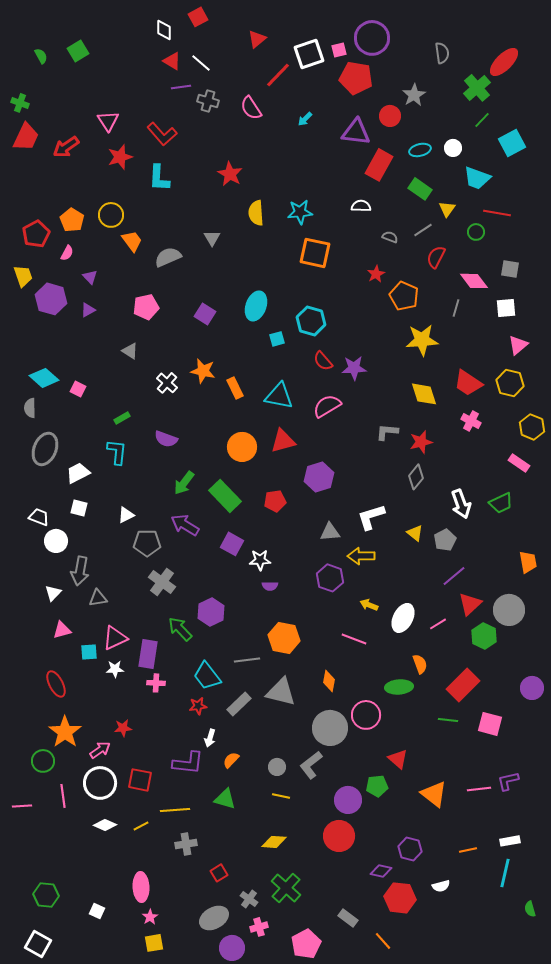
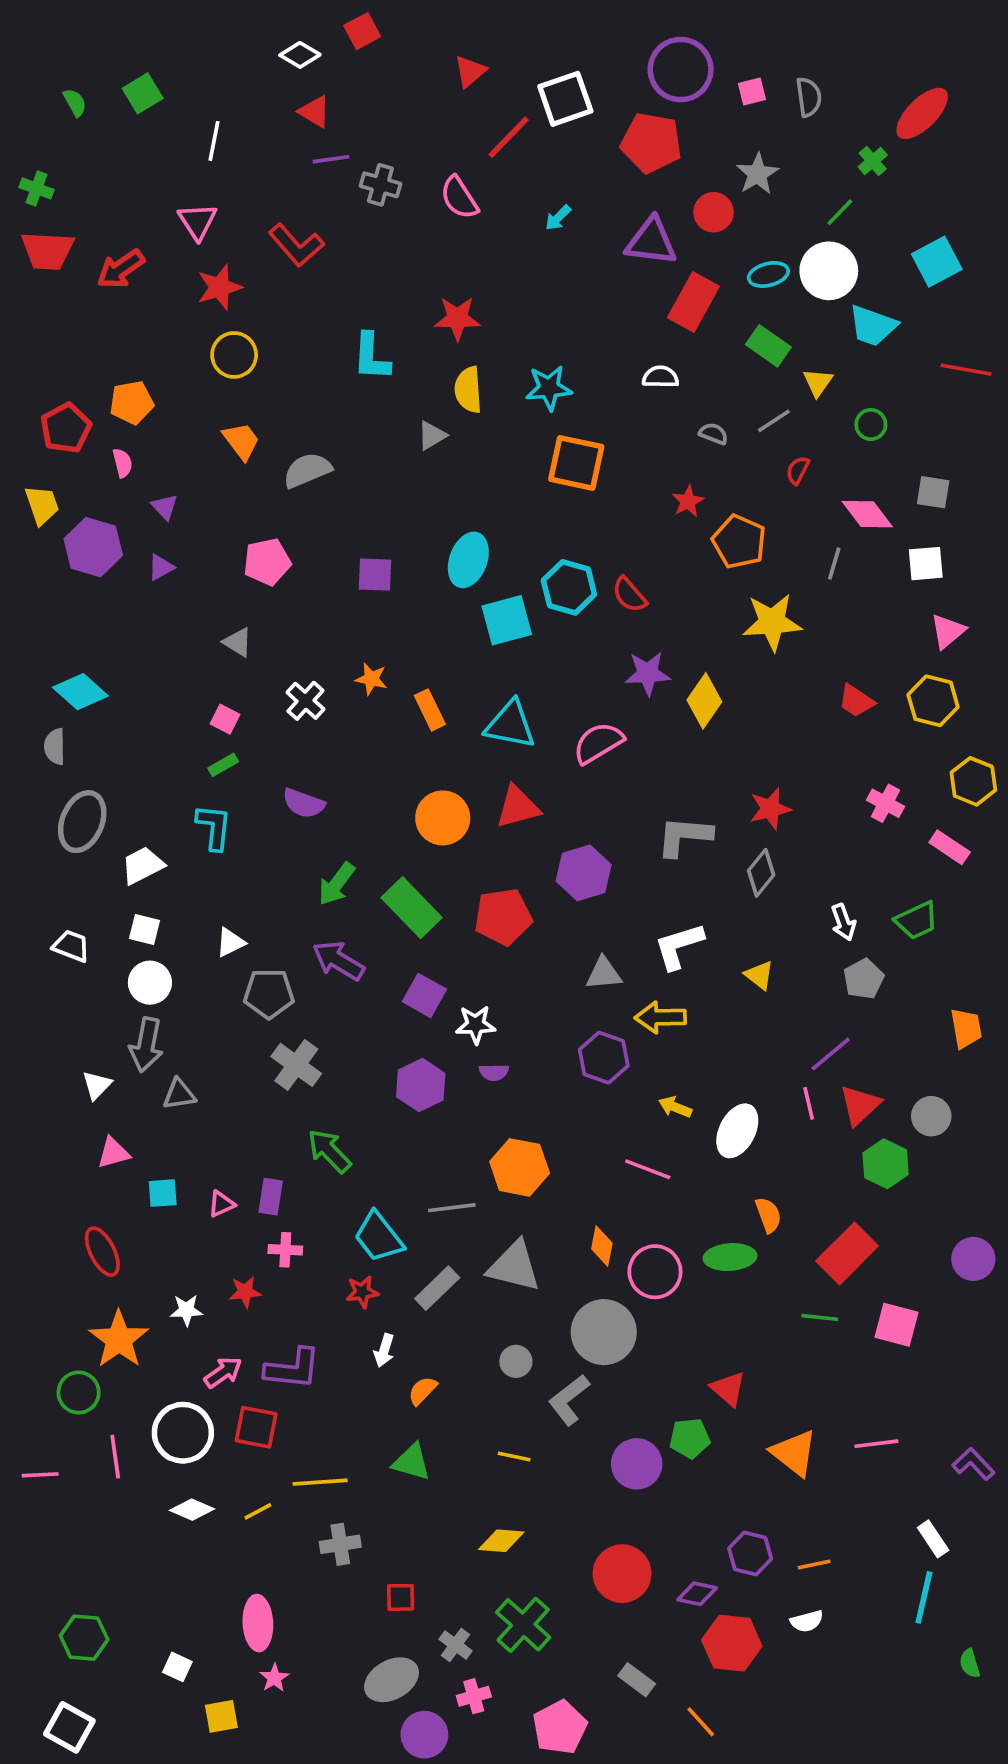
white diamond: (164, 30) -> (300, 55), turned -60
pink square: (339, 50) -> (752, 91), moved
white line: (201, 63) -> (214, 141), moved, turned 60
green cross: (477, 88) -> (873, 161), size x0.6
green line: (482, 120) -> (840, 212), moved
red trapezoid: (26, 137) -> (47, 251), turned 68
white circle: (453, 148) -> (829, 271), size x1.8
red star: (230, 174) -> (457, 318), moved, turned -30
cyan L-shape: (159, 178) -> (371, 357), moved
red line: (497, 213) -> (966, 370), moved
yellow circle: (111, 215) -> (234, 355), moved
orange pentagon: (72, 220) -> (132, 403), turned 30
gray triangle: (212, 238) -> (432, 435), moved, turned 30
pink semicircle: (67, 253) -> (122, 463), turned -42
red semicircle: (436, 257) -> (798, 470), size x0.7
purple square: (205, 314) -> (375, 575), turned -30
cyan square: (277, 339) -> (507, 620), size x1.8
red semicircle: (323, 361) -> (629, 595), moved
orange star: (203, 371) -> (371, 679), size x0.7
red trapezoid: (468, 383) -> (856, 701), size x0.7
pink square: (78, 389) -> (225, 719), moved
yellow diamond: (424, 394) -> (704, 701), moved, turned 52
pink cross: (471, 421) -> (886, 803), moved
gray L-shape: (387, 432) -> (684, 836), moved, size x1.4
red pentagon: (275, 501) -> (503, 917), size x1.4
white arrow: (461, 504) -> (843, 922), size x0.7
gray pentagon: (445, 540) -> (864, 979), moved
white circle: (56, 541) -> (150, 983), moved
gray circle: (509, 610) -> (931, 1116), size x0.7
purple hexagon: (211, 612) -> (421, 1085), moved
pink line: (438, 624) -> (809, 1103), moved, turned -72
pink triangle: (115, 638) -> (221, 1204), moved, size x0.6
purple rectangle: (148, 654) -> (271, 1197), size x0.7
white star: (115, 669) -> (187, 1310), moved
pink circle: (366, 715) -> (655, 1272), moved
red star: (123, 728) -> (245, 1292), moved
pink arrow: (100, 750) -> (223, 1372), moved
purple L-shape: (188, 763) -> (293, 1369), moved
gray circle: (277, 767) -> (516, 1361), moved
purple L-shape: (508, 781) -> (973, 1464), moved, turned 60
red circle: (339, 836) -> (622, 1574), moved
white rectangle: (510, 841) -> (933, 1539), turned 66
orange line: (468, 850) -> (814, 1564), moved
red square: (219, 873) -> (401, 1597), turned 30
yellow square: (154, 943) -> (221, 1716), moved

